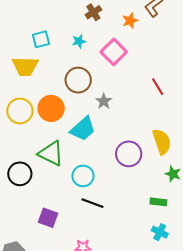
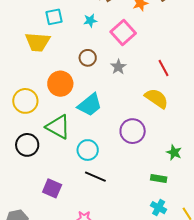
brown circle: (78, 80) -> (88, 58), size x0.7
gray star: (104, 101) -> (118, 67), moved
yellow circle: (20, 111) -> (25, 101), moved
yellow semicircle: (162, 142) -> (156, 98), moved, turned -40

